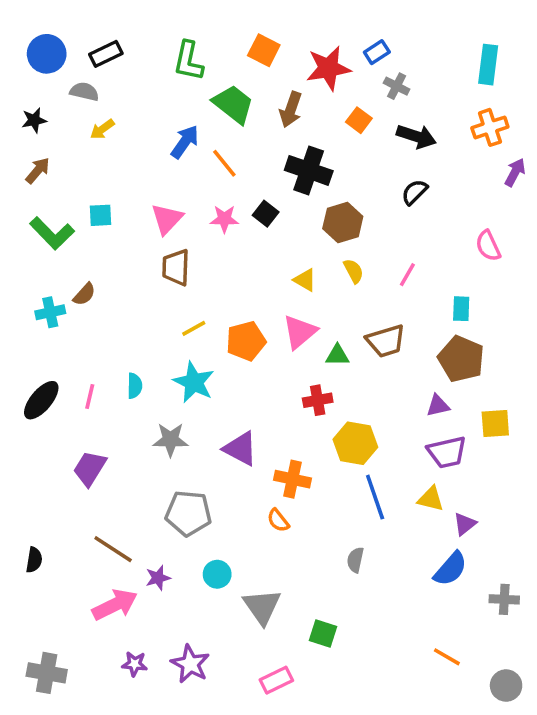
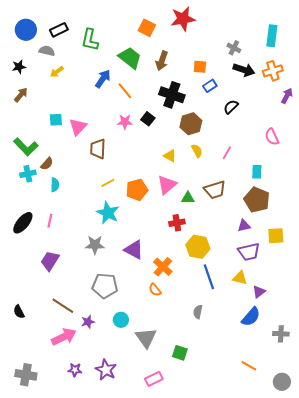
blue rectangle: (377, 52) -> (210, 86), moved
green L-shape: (188, 61) -> (90, 40), moved
red star: (328, 68) -> (183, 19), moved
gray cross: (397, 86) -> (234, 48), moved
orange square: (359, 120) -> (200, 67), turned -32
black arrow: (416, 136) -> (244, 70), moved
pink triangle: (167, 219) -> (78, 127), moved
green L-shape: (52, 233) -> (26, 147), moved
cyan semicircle: (135, 386) -> (55, 185), moved
orange cross: (293, 479) -> (163, 267), turned 30
black semicircle: (34, 560) -> (19, 312), turned 144

